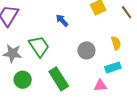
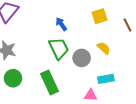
yellow semicircle: (116, 43) -> (104, 48), moved, turned -40
green trapezoid: (39, 46) -> (59, 48), moved

